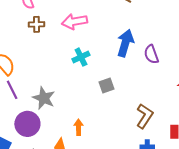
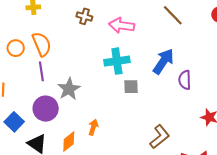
cyan cross: (81, 57) -> (117, 61), size x1.4
gray square: (107, 85) -> (131, 87), moved

